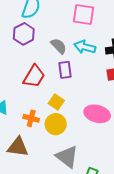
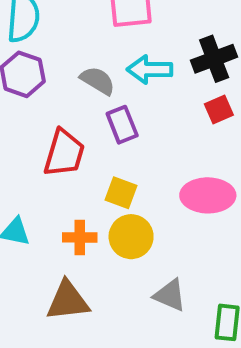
gray triangle: (67, 157) -> (170, 295), size x0.7

